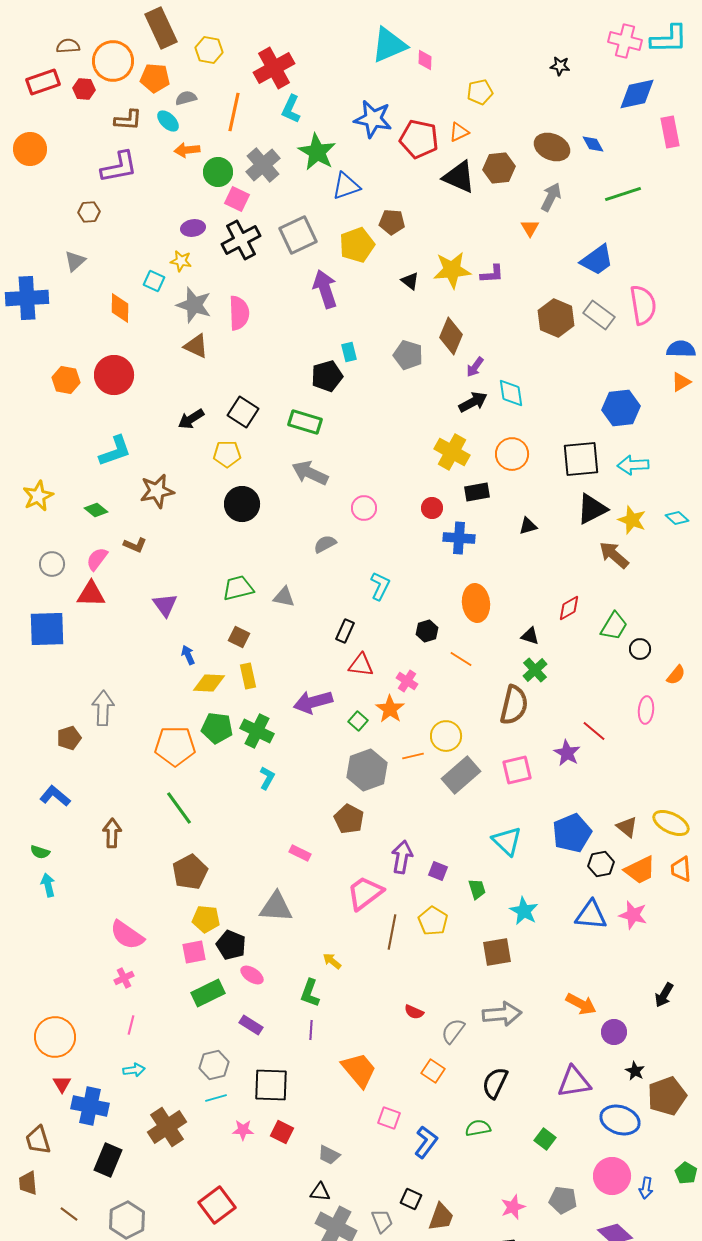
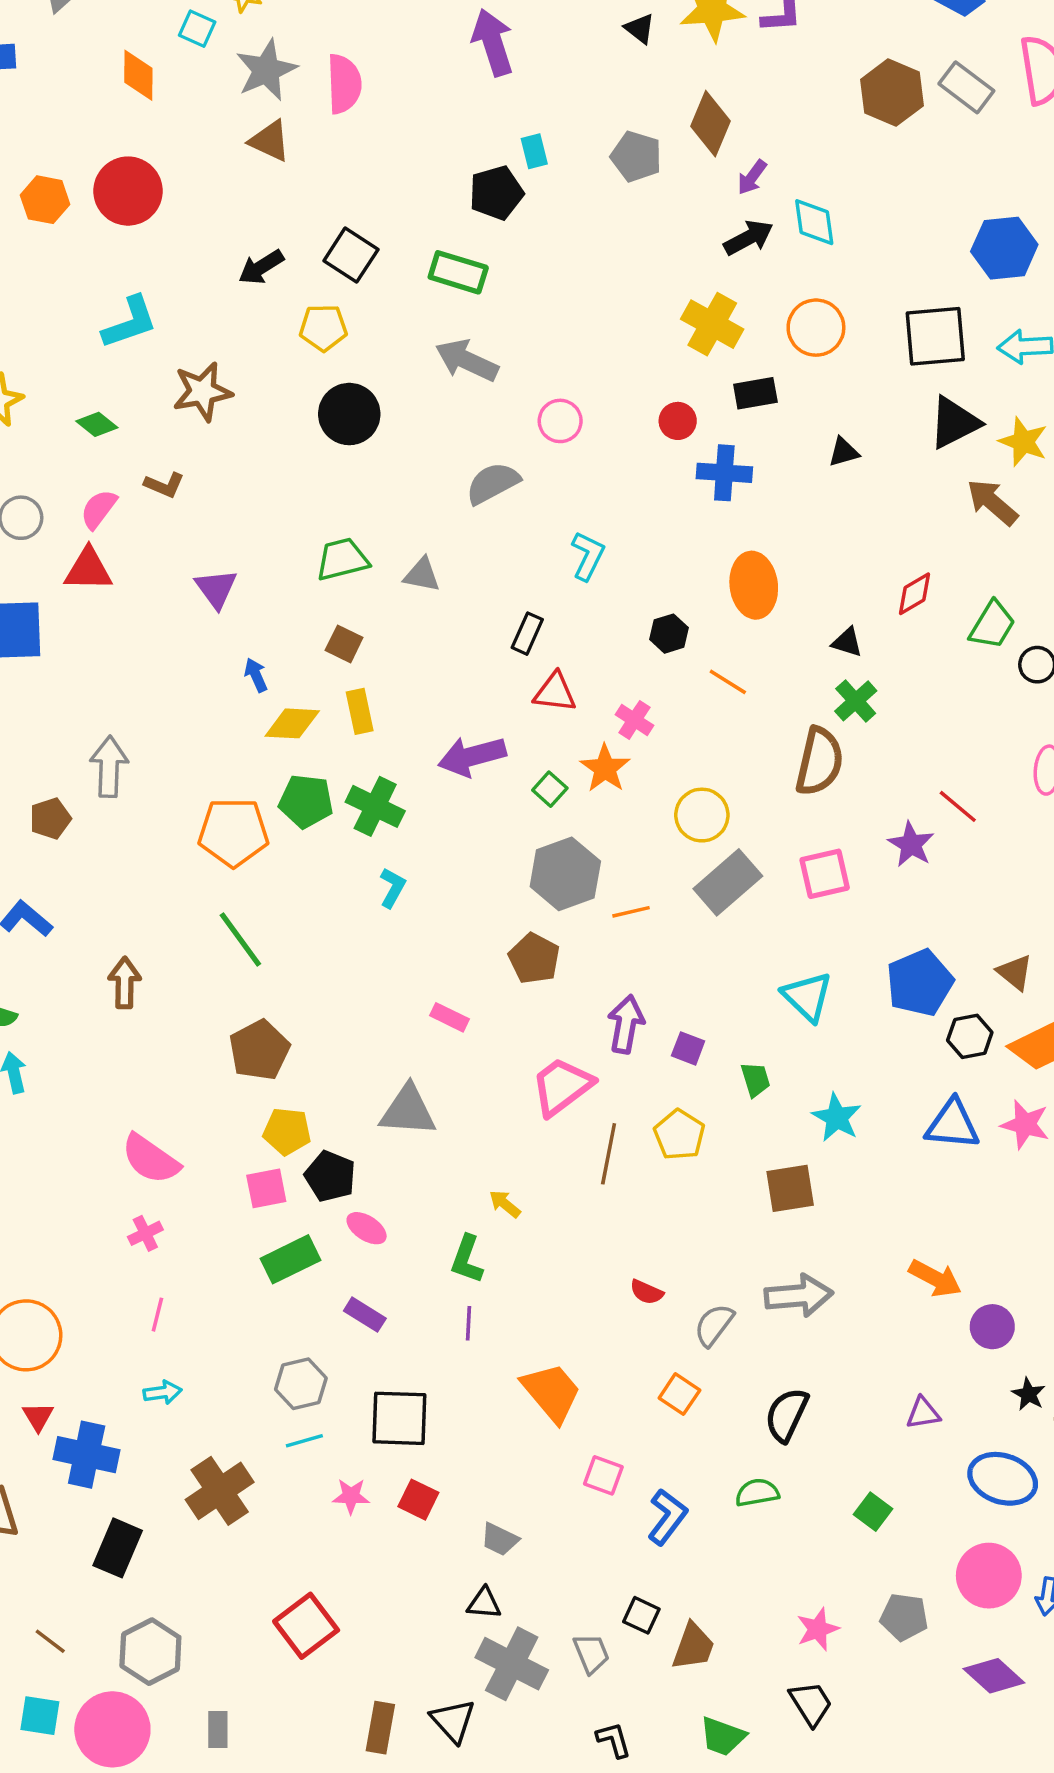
gray star: (194, 305) -> (266, 70), turned 30
gray semicircle: (325, 544) -> (493, 483), size x1.4
orange line: (413, 756) -> (631, 912), moved
purple triangle: (574, 1082) -> (923, 1413), size x0.6

